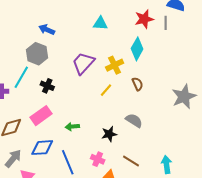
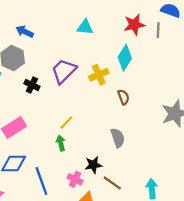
black cross: (47, 86) -> (32, 85), moved
yellow line: (106, 90) -> (66, 123), moved
gray semicircle: (134, 120) -> (118, 138), turned 36
green arrow: (72, 127) -> (61, 143), moved, turned 80
black star: (109, 134) -> (93, 165), moved

